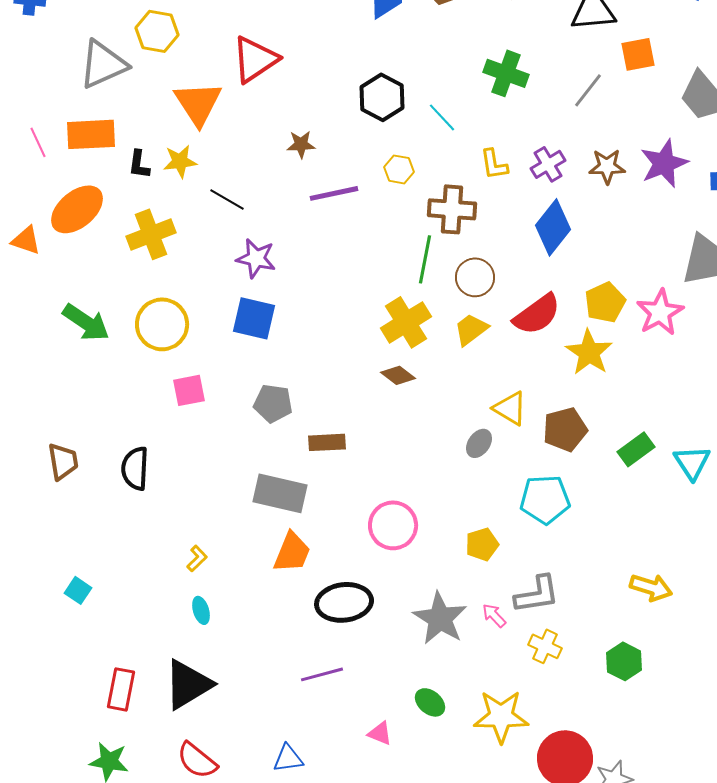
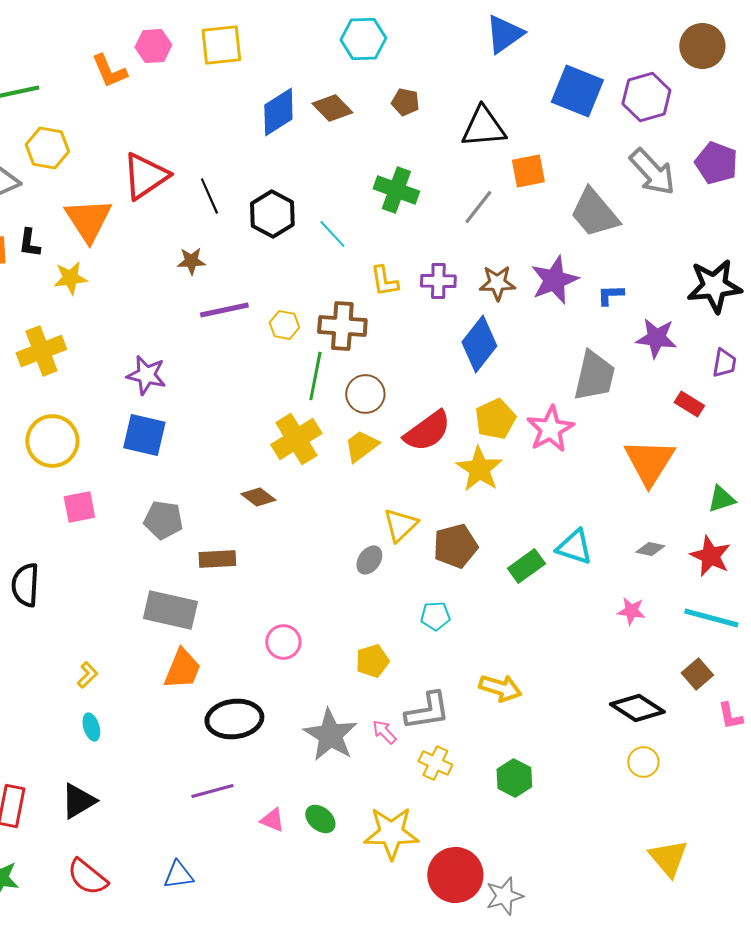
black L-shape: (139, 164) -> (29, 243), moved
purple cross: (548, 164) -> (438, 281), turned 32
yellow hexagon: (399, 169) -> (284, 325), moved
black line: (227, 199) -> (209, 196), moved, turned 36
blue diamond: (553, 227) -> (479, 344), moved
brown diamond: (398, 375) -> (258, 497), moved
yellow triangle: (510, 408) -> (400, 525), turned 45
cyan triangle: (692, 462) -> (574, 547), moved, turned -39
cyan pentagon: (545, 499) -> (435, 616), size x0.6
pink circle: (393, 525) -> (283, 642), size x0.7
yellow arrow: (651, 587) -> (500, 688), moved
black triangle: (188, 684) -> (78, 801), size x0.7
pink triangle: (380, 733) -> (272, 820), moved

